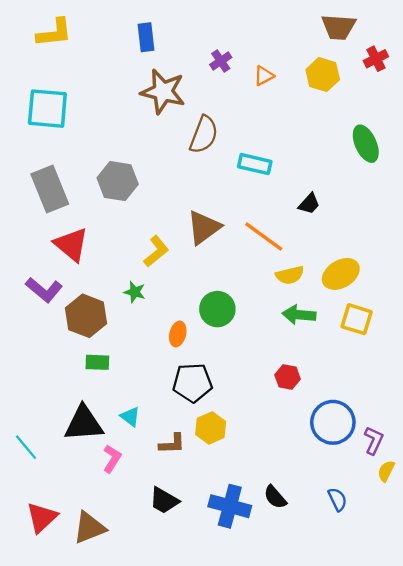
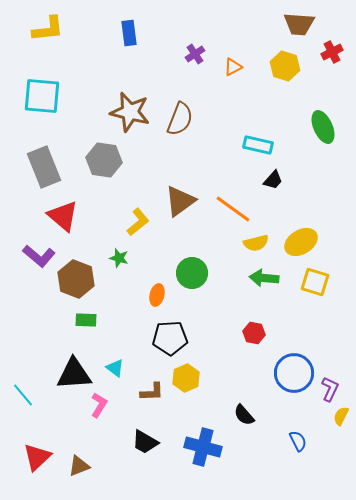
brown star: (163, 92) -> (130, 112), moved
cyan rectangle: (255, 164) -> (258, 145), moved
black semicircle: (275, 497) -> (244, 415), moved
brown triangle: (89, 528) -> (79, 466), size x0.7

